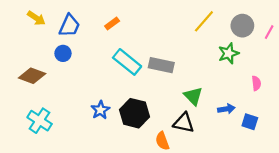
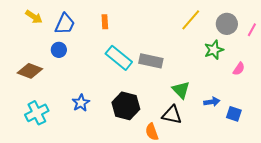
orange rectangle: (112, 23) -> (105, 22), turned -56
pink semicircle: (256, 83) -> (239, 69), moved, turned 40
blue star: (100, 110) -> (81, 103), moved
cyan cross: (40, 121) -> (37, 113), turned 30

